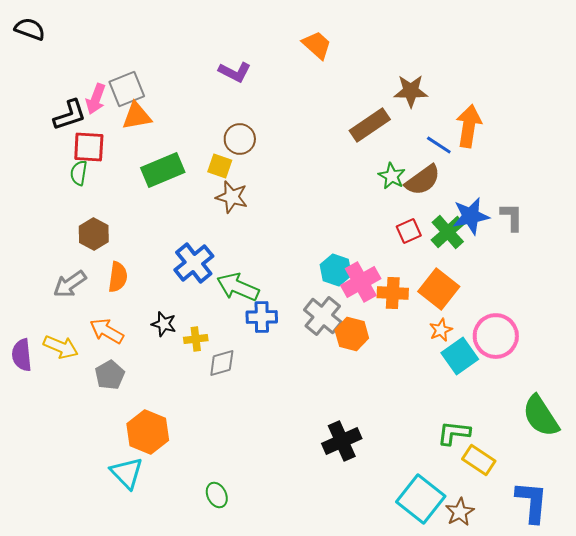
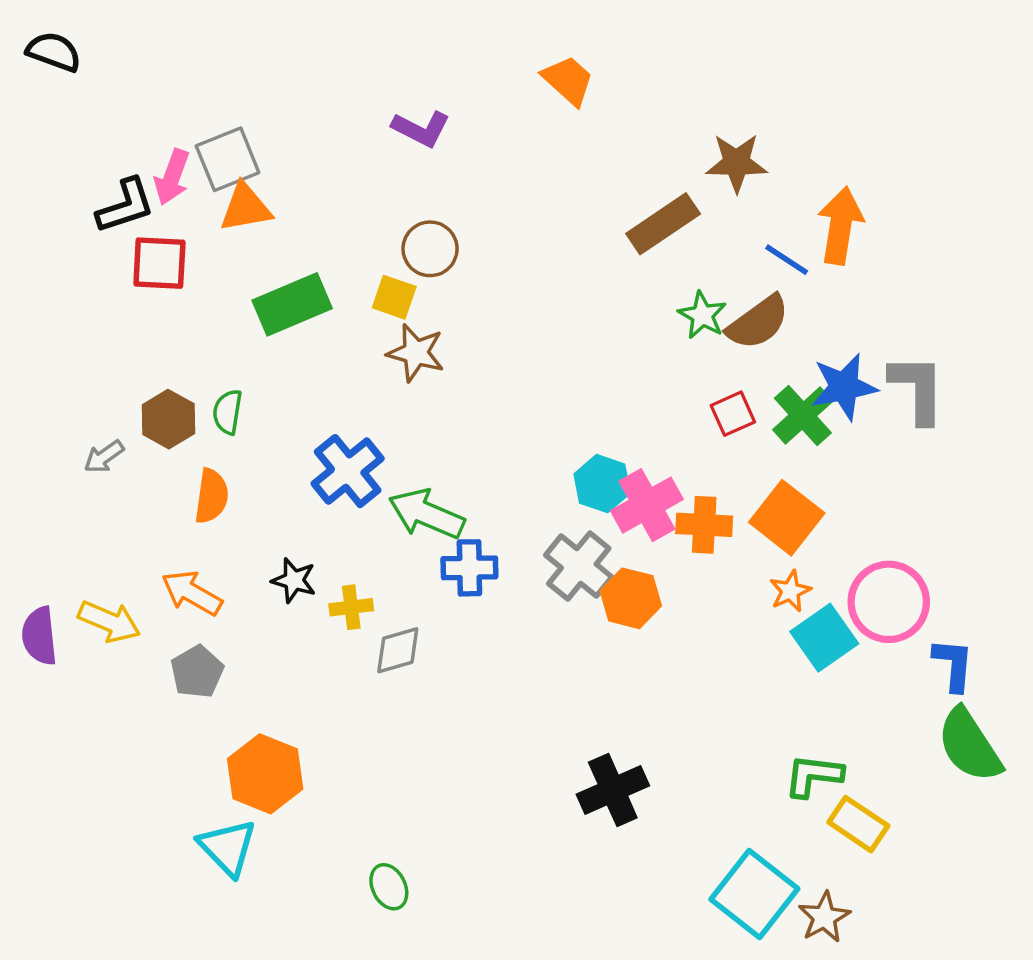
green semicircle: (79, 173) -> (228, 412), moved
gray L-shape: (512, 217) -> (917, 389), size x1.4
gray arrow: (70, 284) -> (104, 457), moved, size x0.7
blue L-shape: (532, 502) -> (953, 665), moved, size x0.7

